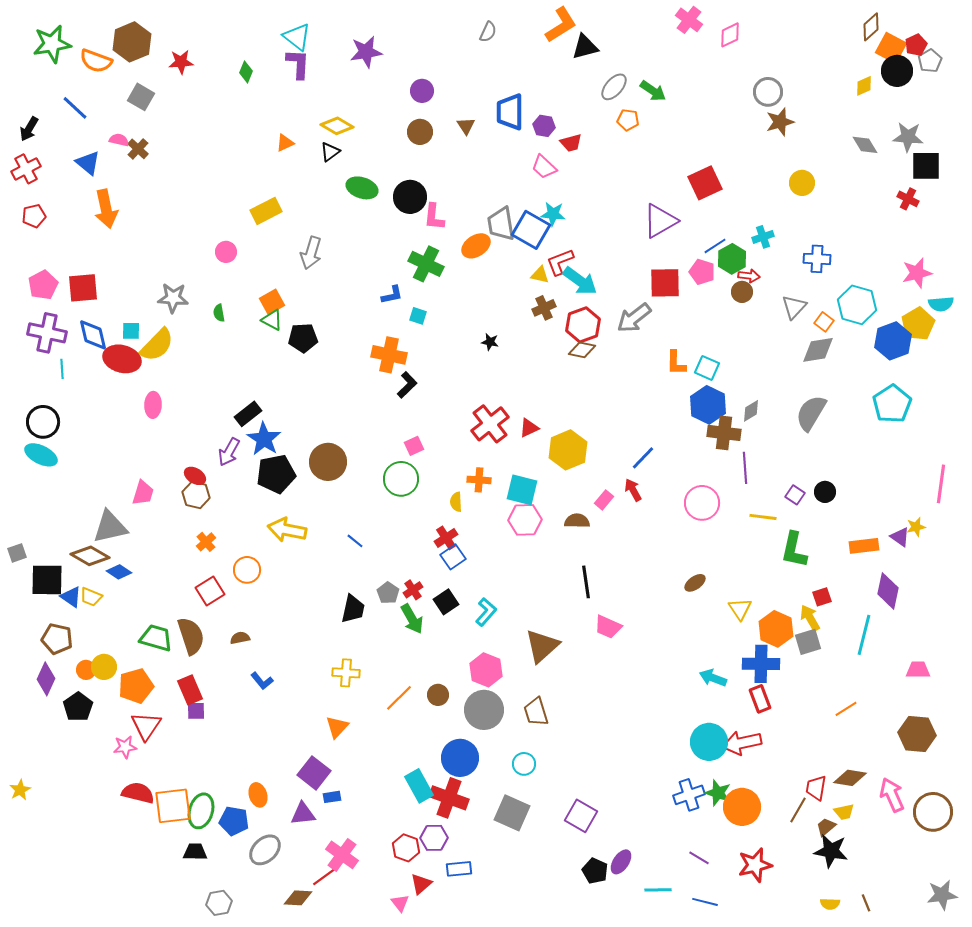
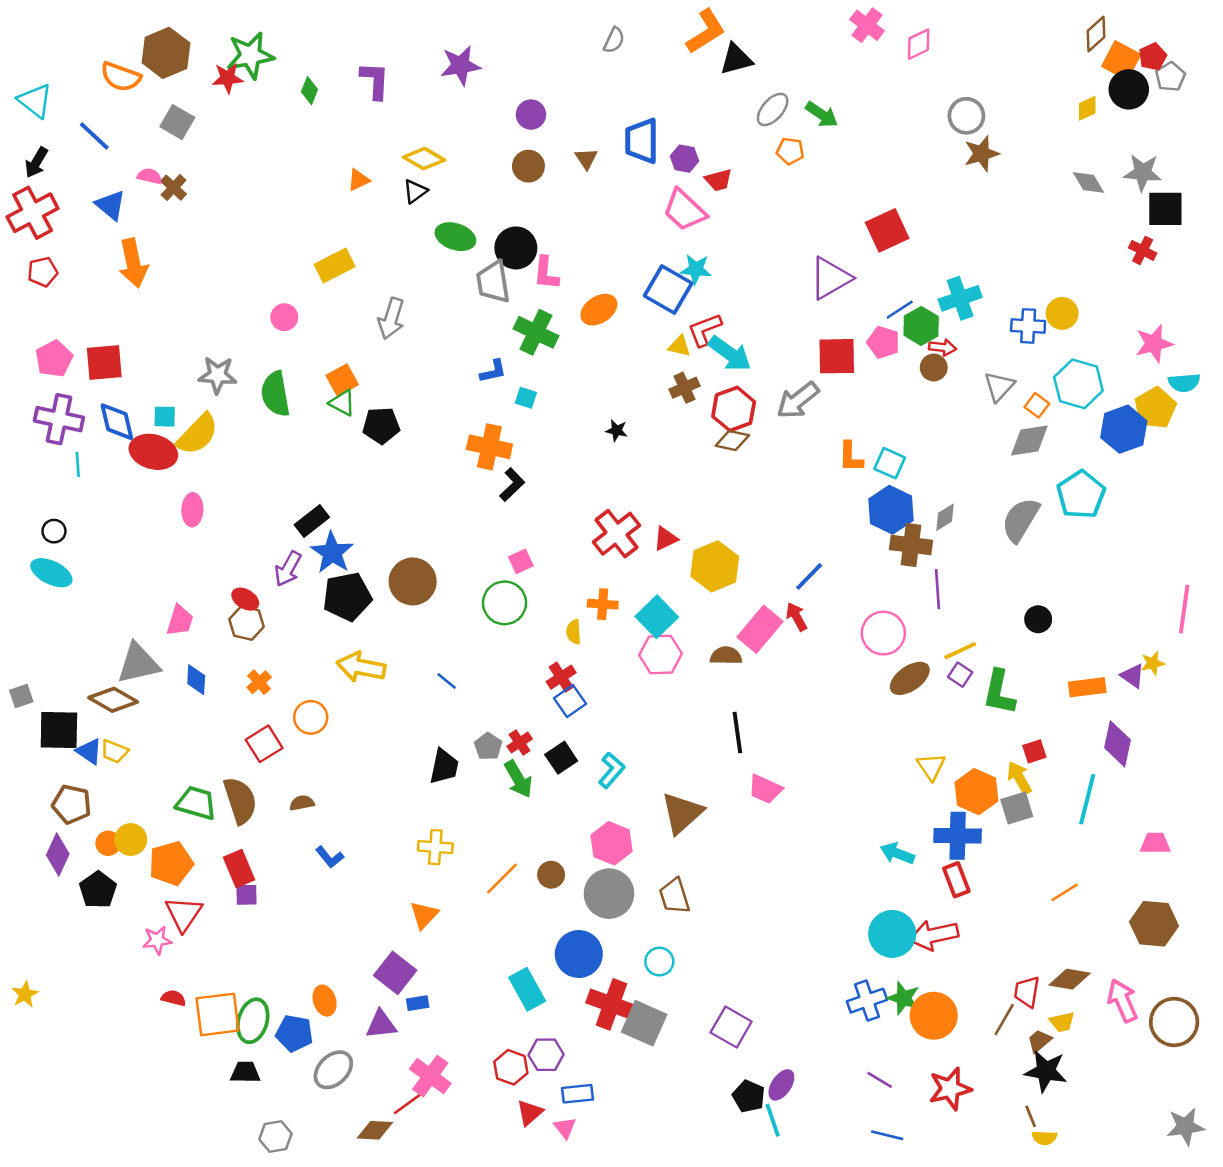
cyan triangle: (297, 37) -> (35, 101), moved
green star: (52, 44) -> (250, 55), moved
pink trapezoid: (544, 167) -> (684, 210), size x1.4
red cross: (26, 169) -> (33, 213), size x1.4
yellow circle: (802, 183) -> (1062, 313), moved
gray trapezoid: (501, 224) -> (493, 282), moved
cyan cross: (763, 237) -> (960, 298), size x1.5
green semicircle: (219, 313) -> (275, 394), size x2.0
cyan pentagon: (892, 404) -> (1081, 495), moved
black circle: (43, 422) -> (54, 531), size x0.6
cyan square: (522, 490) -> (657, 617), turned 32
purple square: (795, 495) -> (960, 675), moved
pink rectangle: (604, 500) -> (760, 629), size x1.8
yellow line: (763, 517) -> (960, 651), turned -32
blue diamond: (119, 572) -> (196, 680), moved, turned 60
brown ellipse: (695, 583) -> (910, 678), moved, size x1.5
red semicircle: (138, 793) -> (174, 998), size x0.6
red cross: (449, 798) -> (612, 1004), moved
cyan line: (658, 890) -> (773, 1120), moved, turned 72
pink triangle: (400, 903) -> (565, 1128), moved
brown line: (866, 903) -> (1031, 1116), moved

